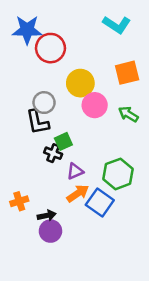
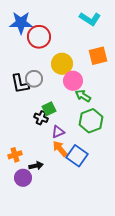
green arrow: (128, 114) -> (83, 96), moved
black L-shape: (38, 122) -> (20, 84), moved
green hexagon: (118, 174) -> (91, 121), moved
orange arrow: (78, 193) -> (60, 149), turned -96
purple circle: (50, 231) -> (23, 178), moved

